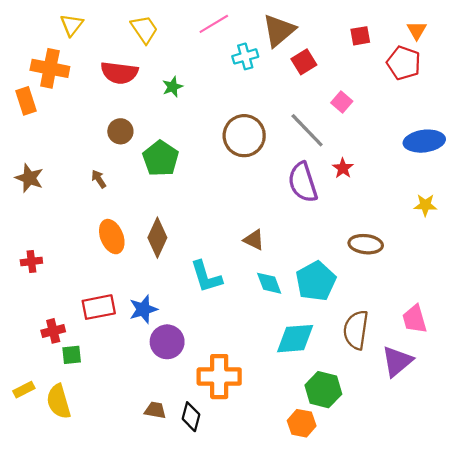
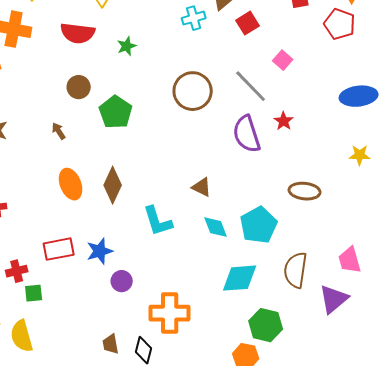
purple circle: (167, 342) -> (122, 281), size x0.7
brown trapezoid: (155, 410) -> (111, 344), turned -110

